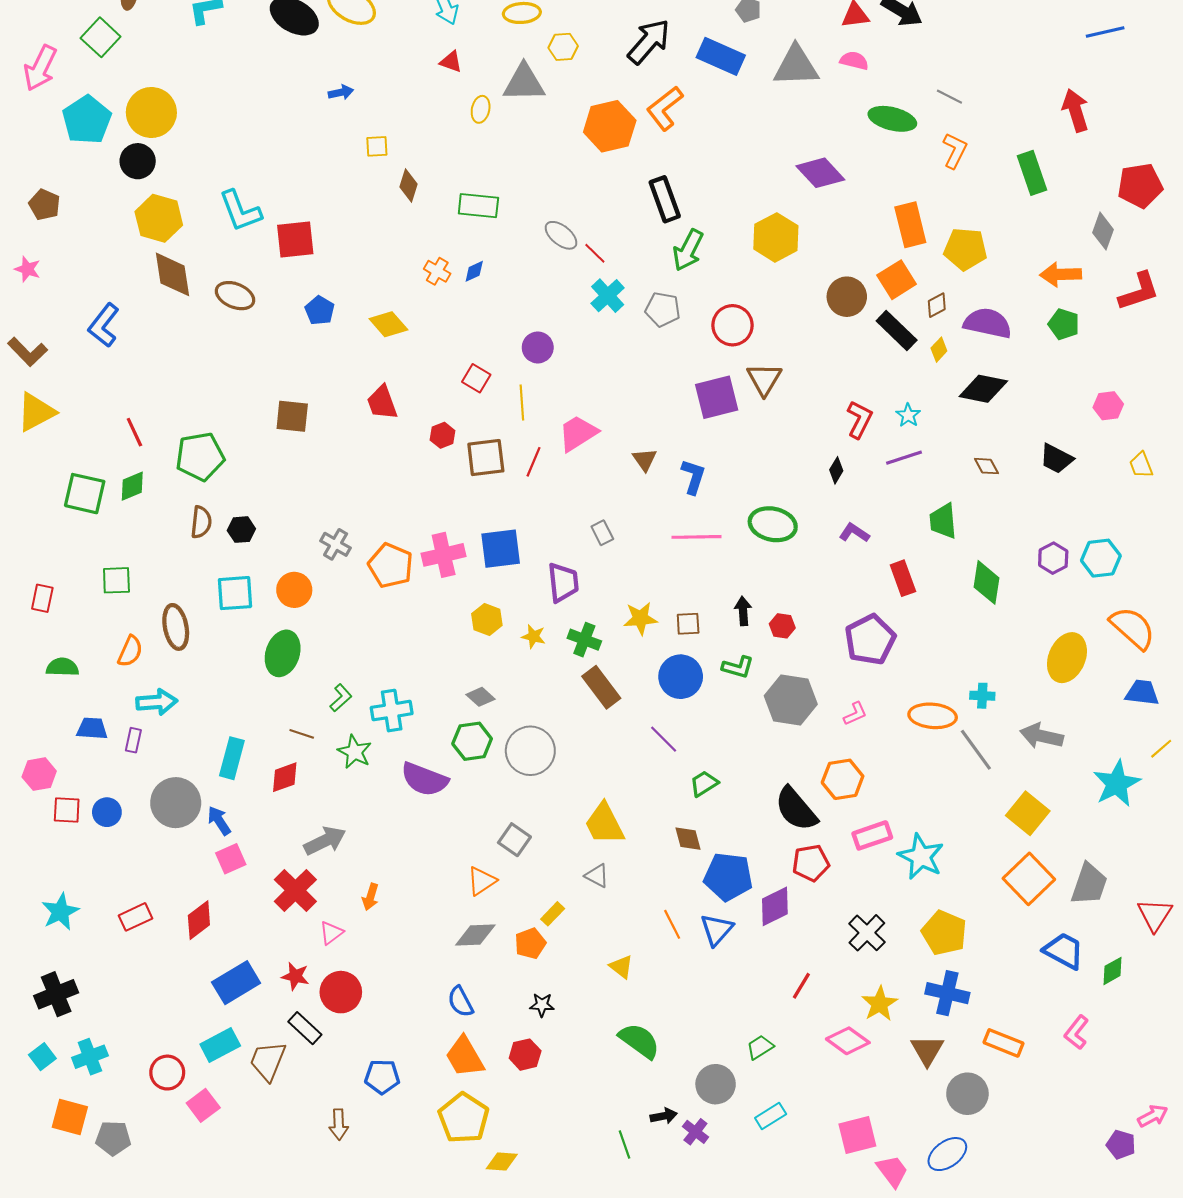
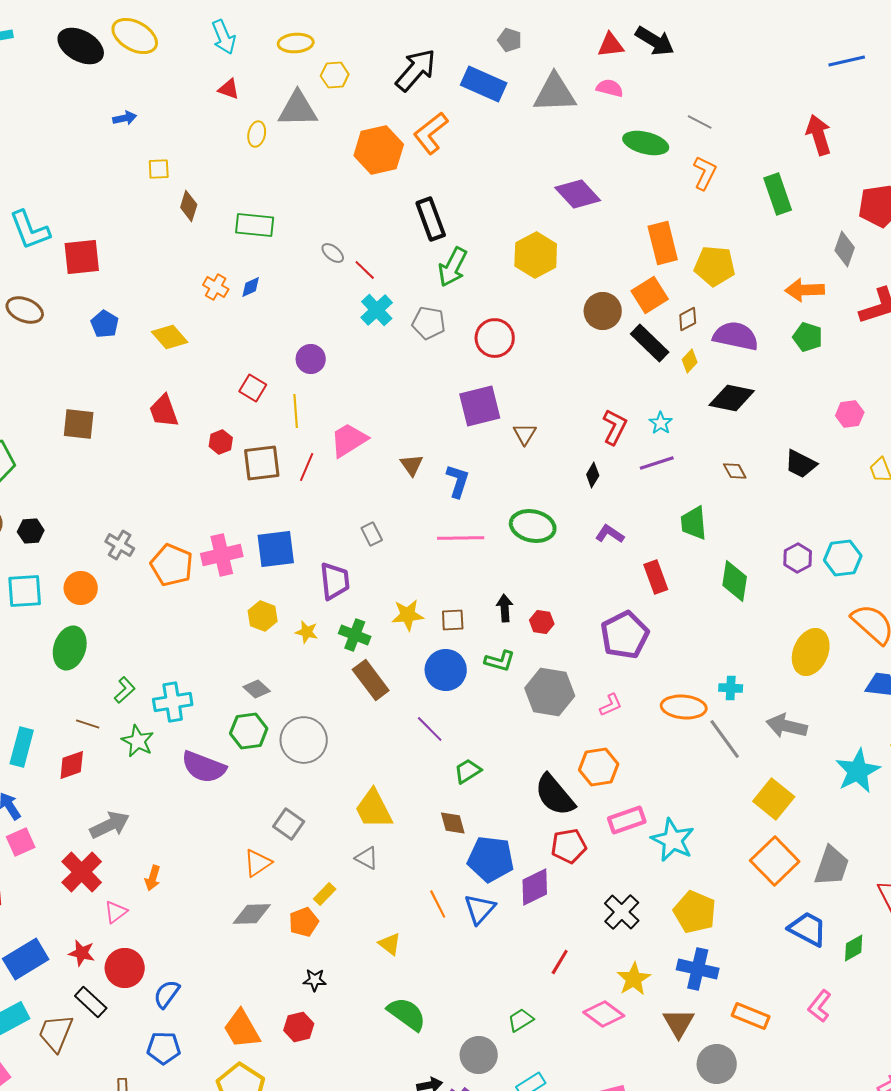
gray ellipse: (561, 235) -> (333, 253), size x0.7
brown triangle: (764, 379) -> (525, 434), moved, size x0.7
blue semicircle: (460, 1002) -> (167, 994), moved, turned 64

